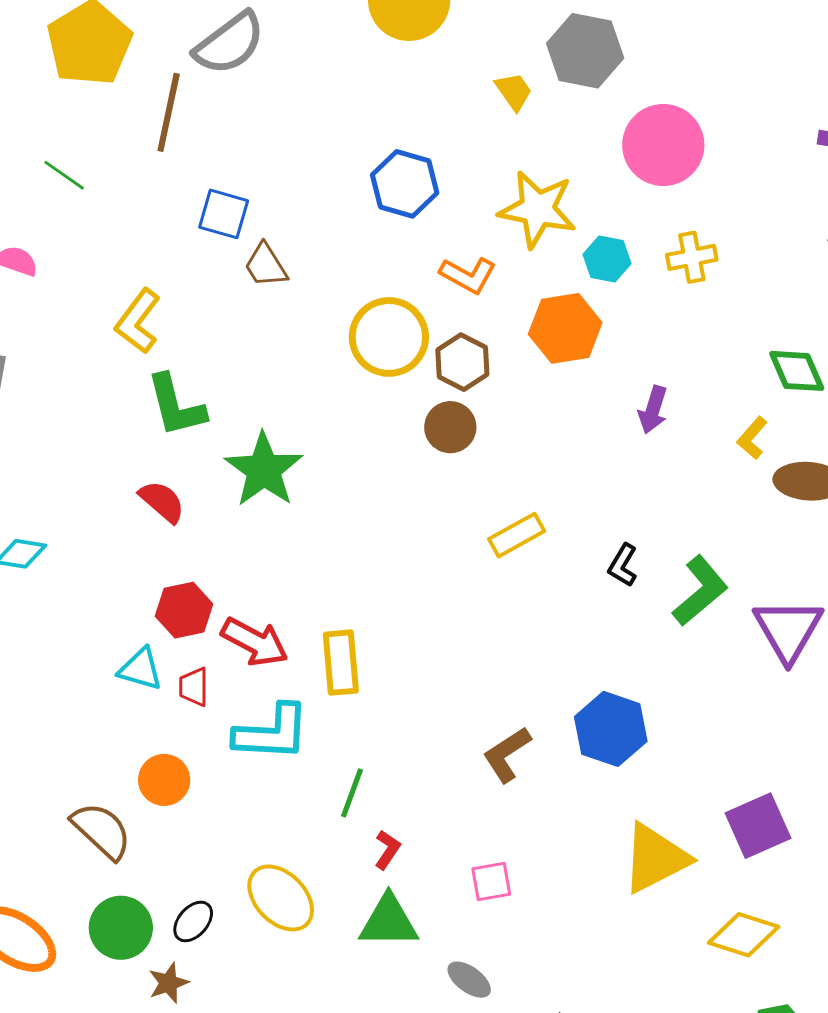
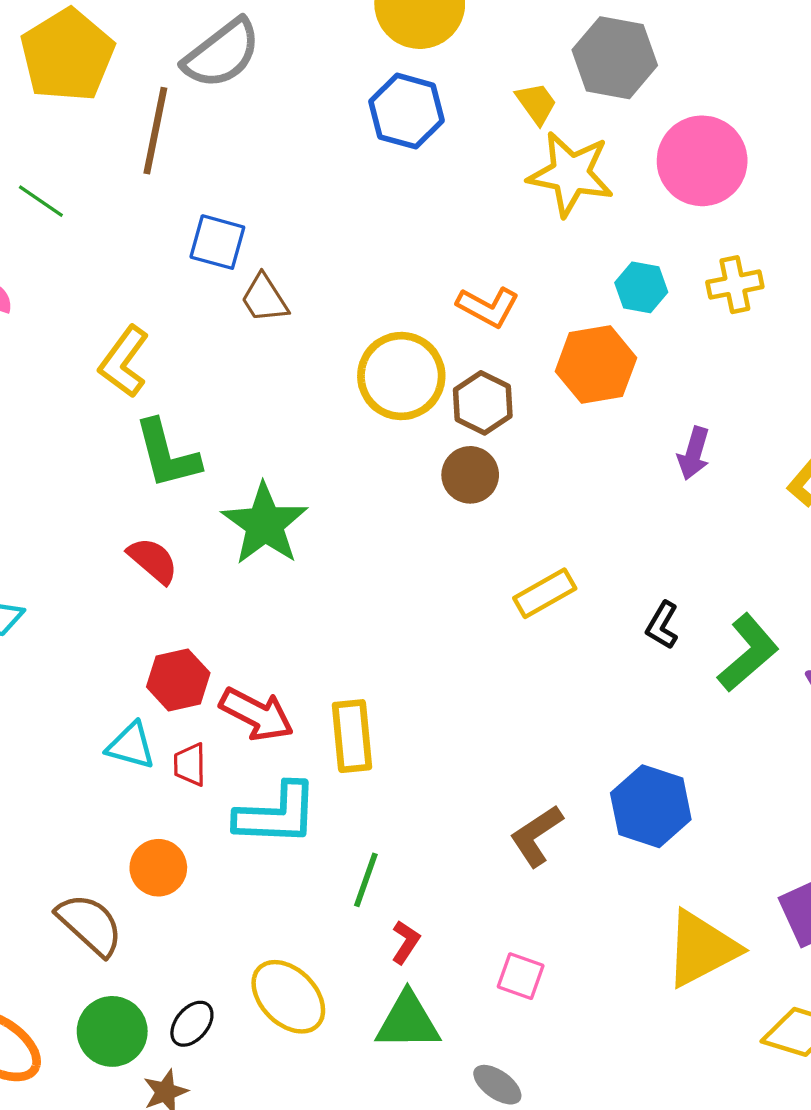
blue hexagon: (405, 184) -> (407, 111), moved
yellow star: (538, 209) -> (571, 174), moved
pink square: (491, 882) -> (521, 976), turned 30

